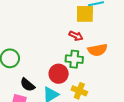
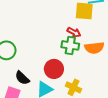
green cross: (74, 59) -> (70, 45), moved

